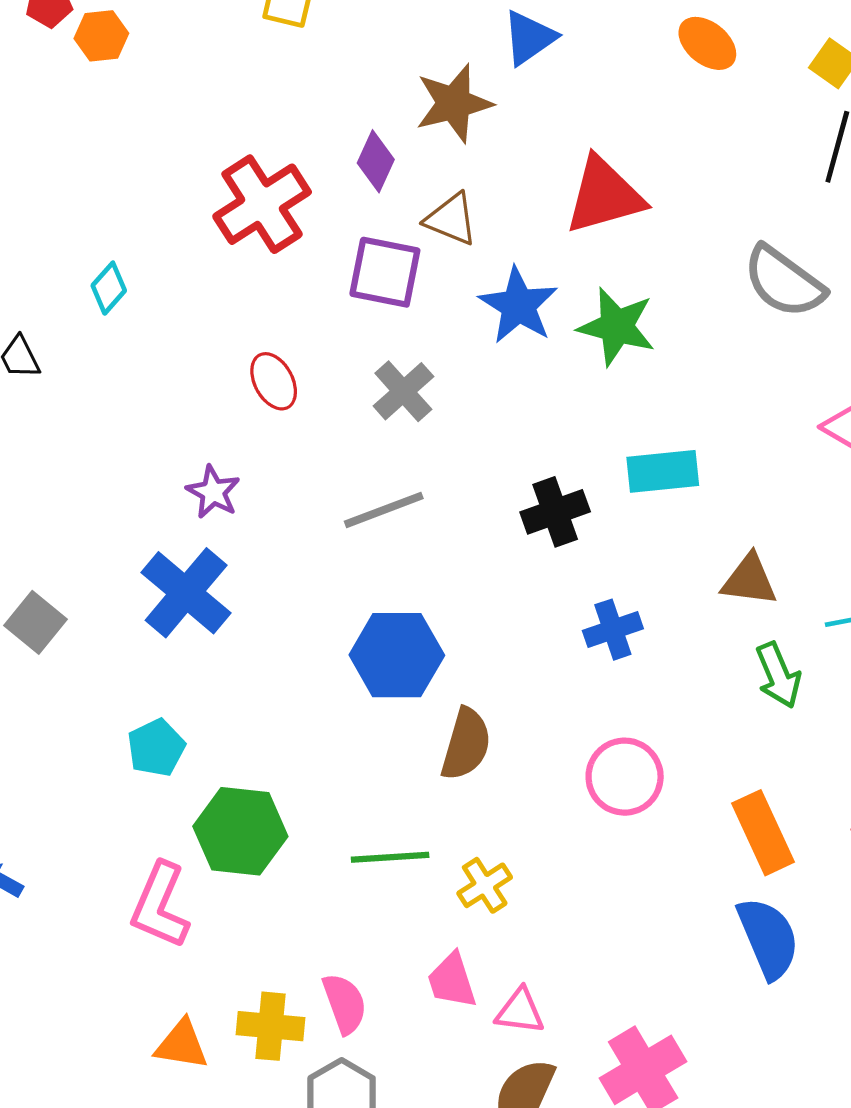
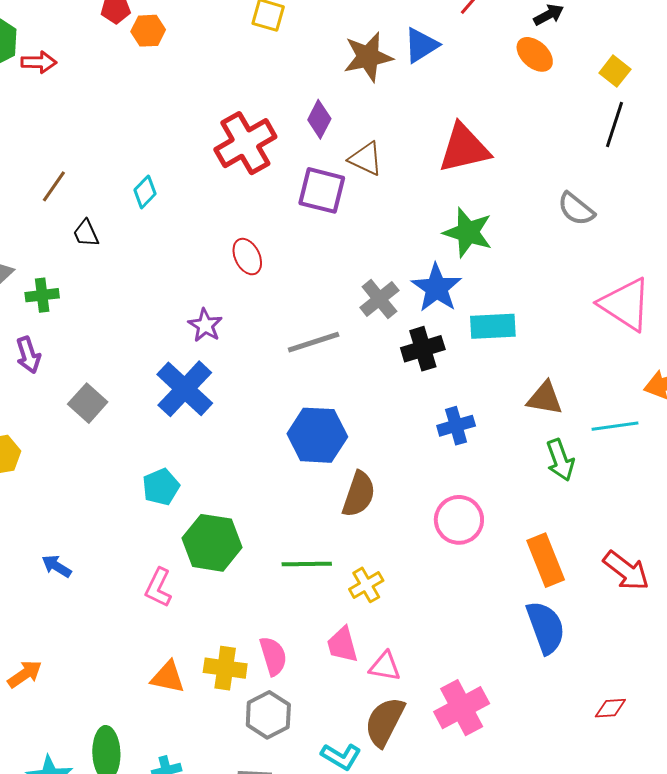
brown star: (454, 103) -> (368, 57), moved
gray semicircle: (784, 282) -> (576, 209), size x0.7
blue star: (518, 305) -> (437, 288), moved
gray cross: (403, 391) -> (379, 299), moved
pink L-shape: (160, 906) -> (158, 588), size x0.7

